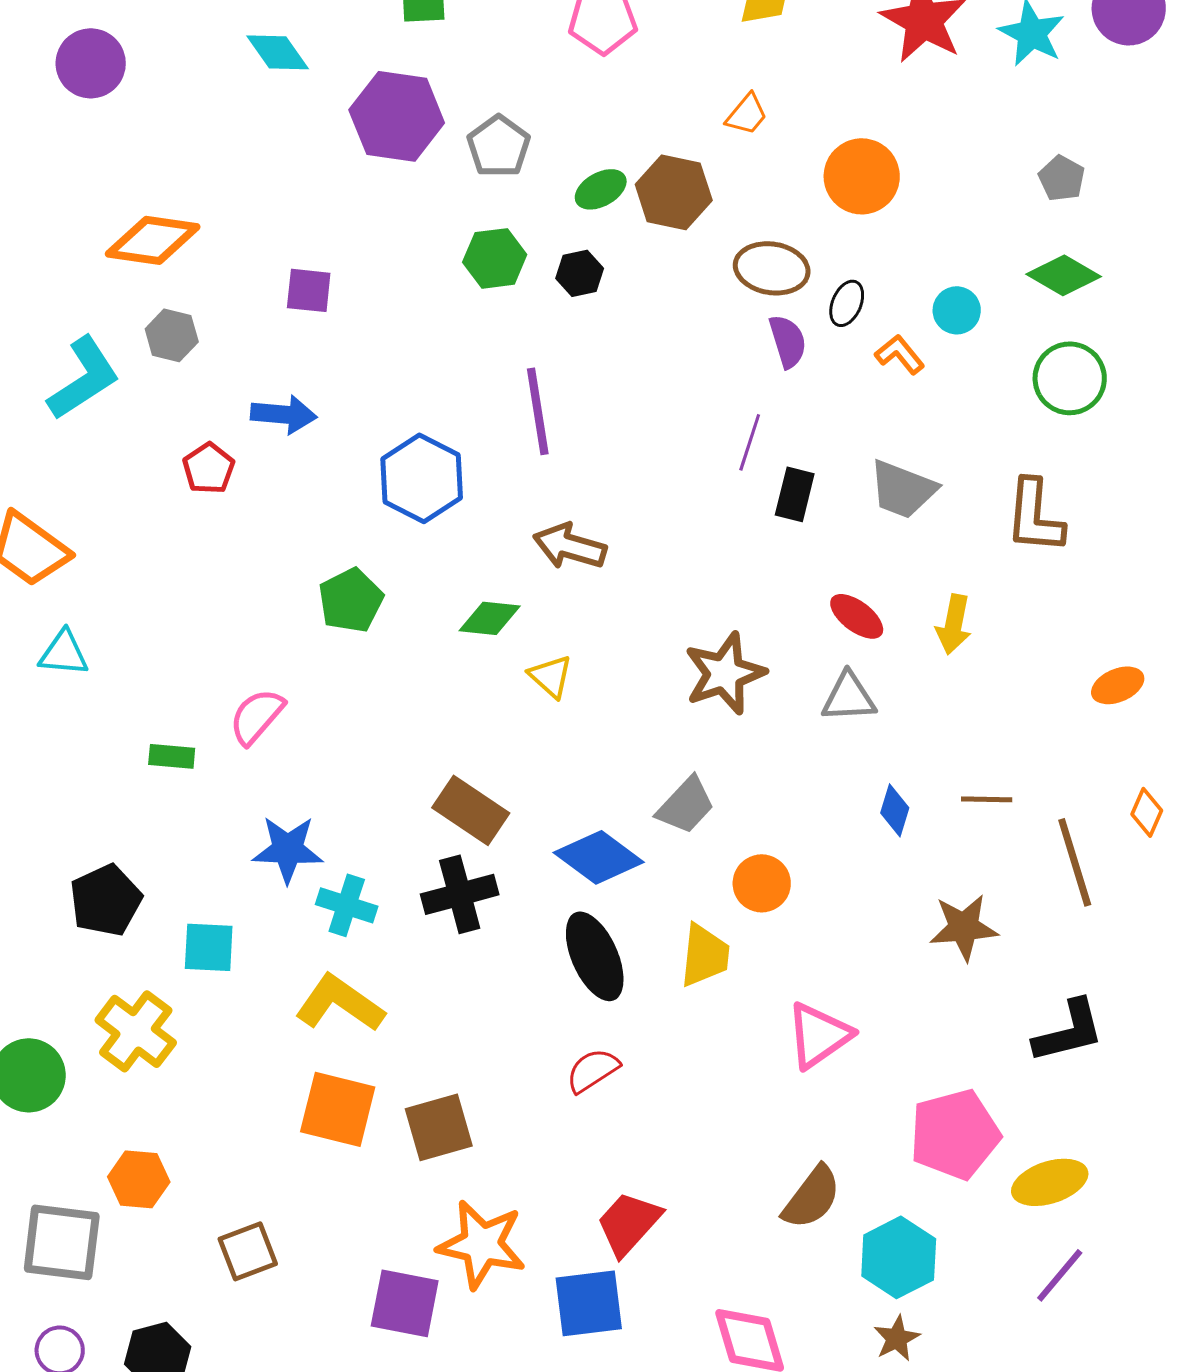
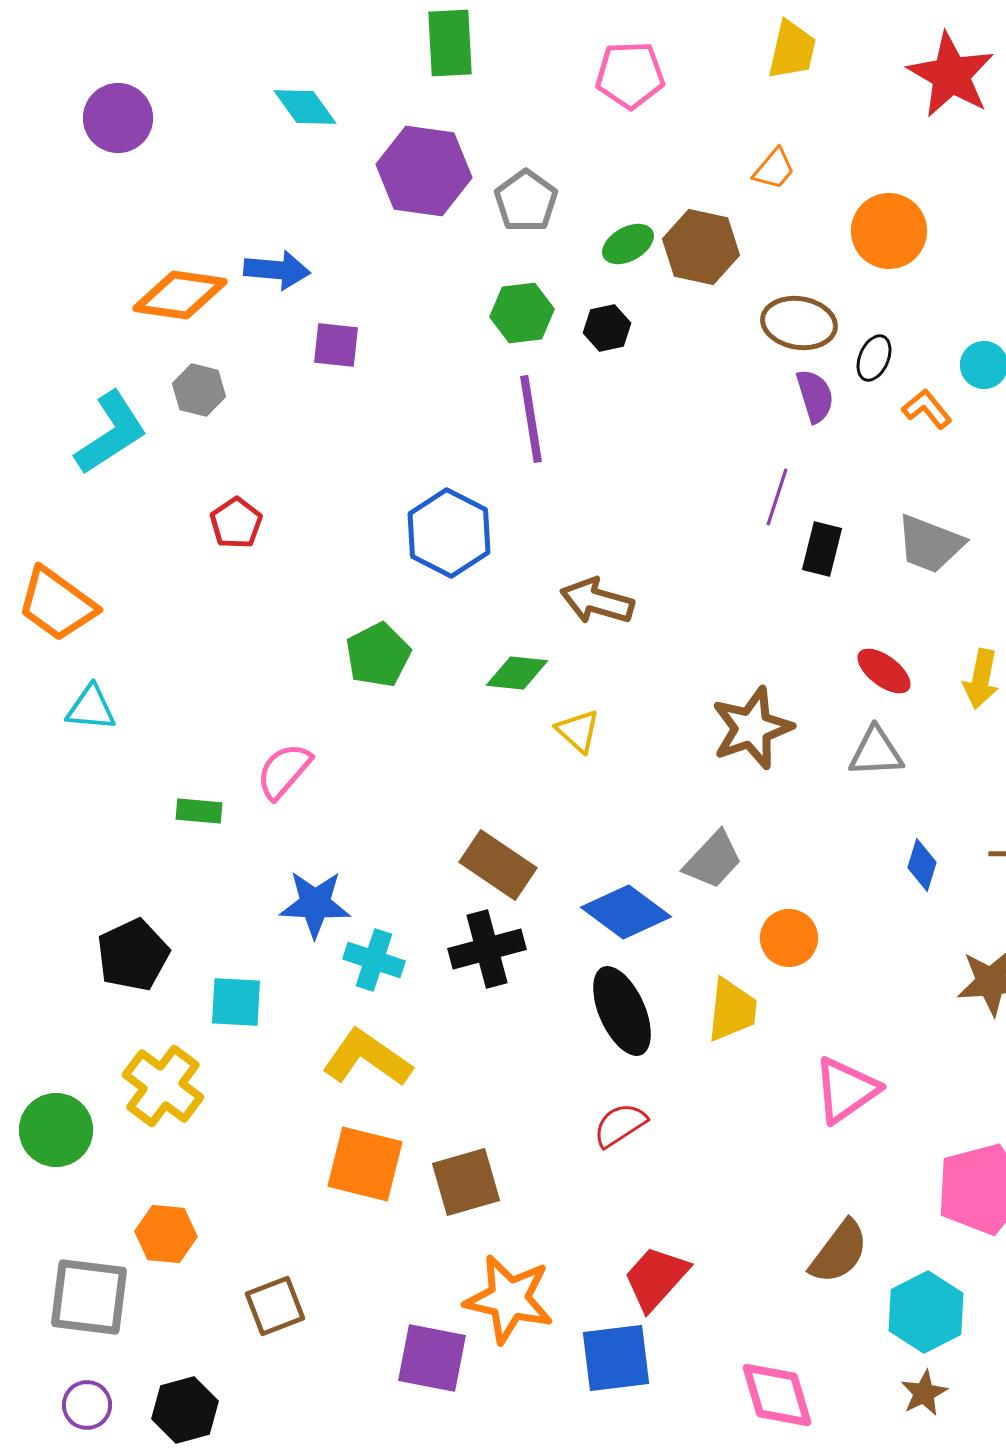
purple line: (538, 411) -> (531, 419), moved
blue arrow: (284, 414) -> (277, 270), moved

